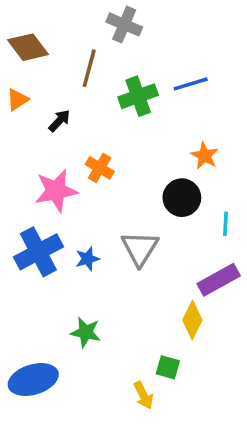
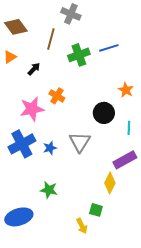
orange star: (205, 156) -> (126, 90), moved

